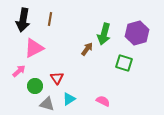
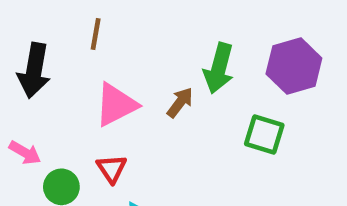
black arrow: (23, 20) -> (34, 71), moved
pink triangle: (34, 48) -> (116, 105), moved
pink arrow: (19, 71) -> (25, 153), turned 72

